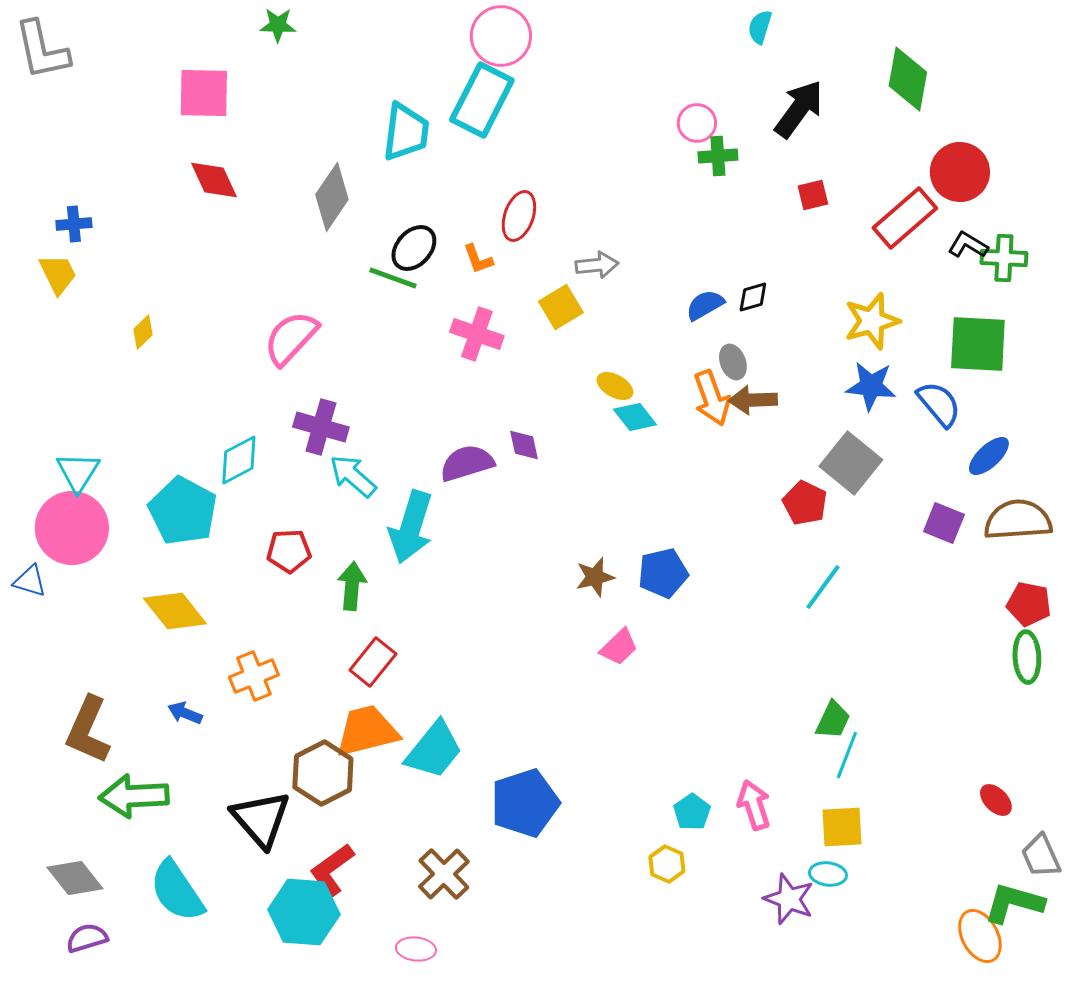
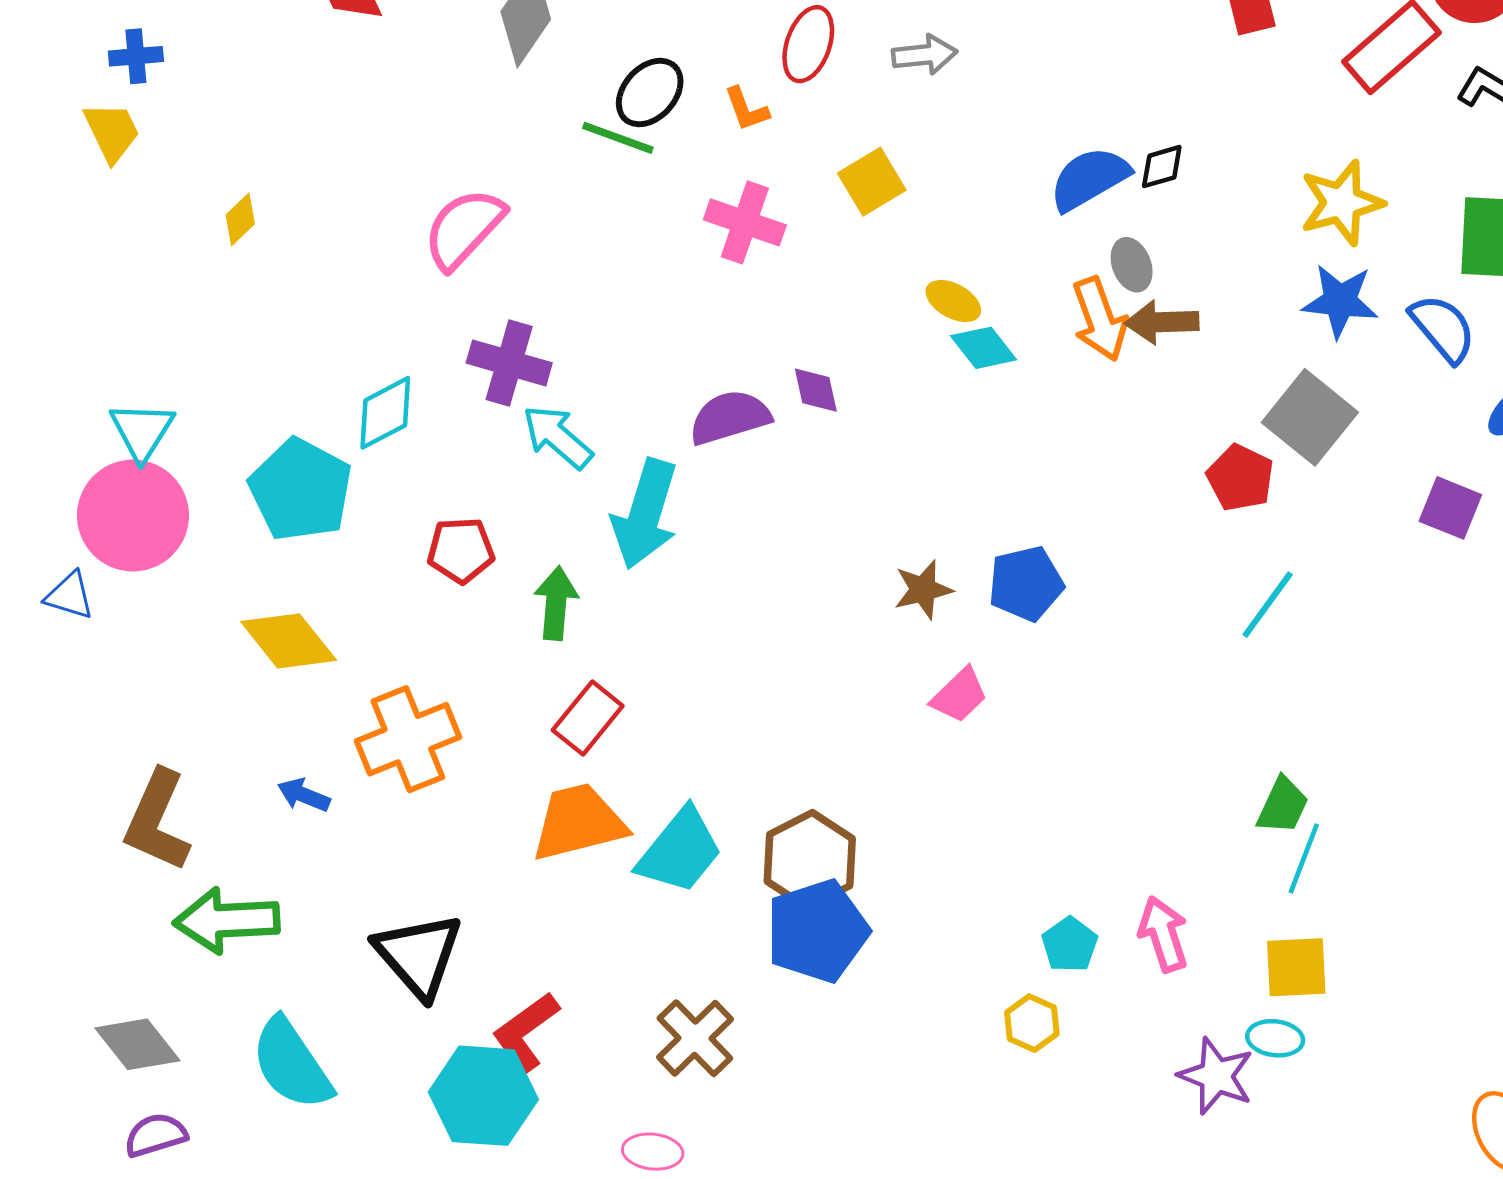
gray arrow: (597, 265) -> (925, 55), moved
blue semicircle: (705, 305) -> (1089, 179), size x1.4
orange cross: (254, 676) -> (408, 739), size x1.4
brown hexagon: (323, 773) -> (810, 860), moved

